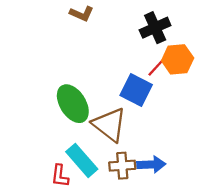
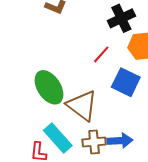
red line: (157, 67) -> (101, 54), moved
blue square: (136, 90) -> (126, 82), moved

